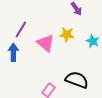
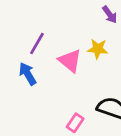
blue arrow: (13, 52) -> (28, 74), turned -30

